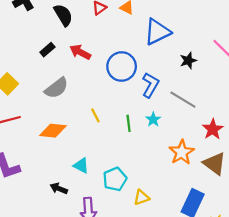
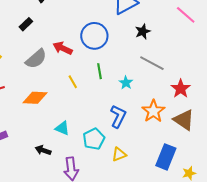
red arrow: (80, 52) -> (63, 48), moved
black star: (188, 61) -> (143, 31), moved
blue L-shape: (150, 85) -> (118, 116), moved
green line: (129, 123) -> (99, 71), moved

